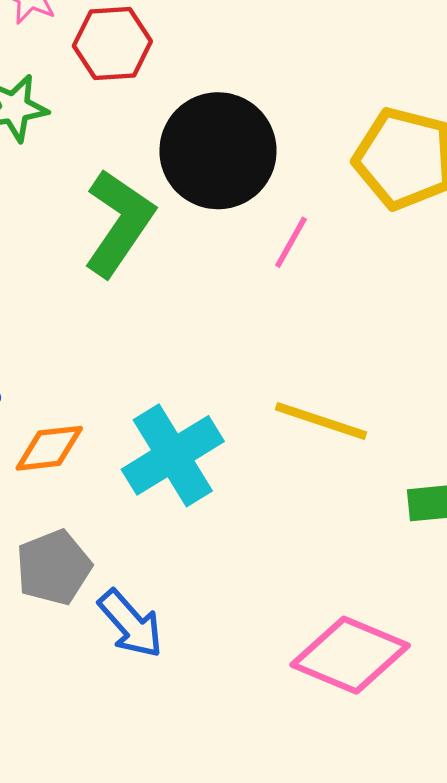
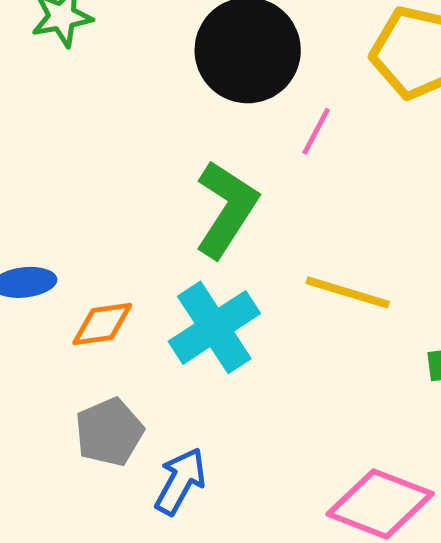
green L-shape: (119, 223) -> (226, 209), moved
blue arrow: (131, 624) -> (180, 481), turned -108

